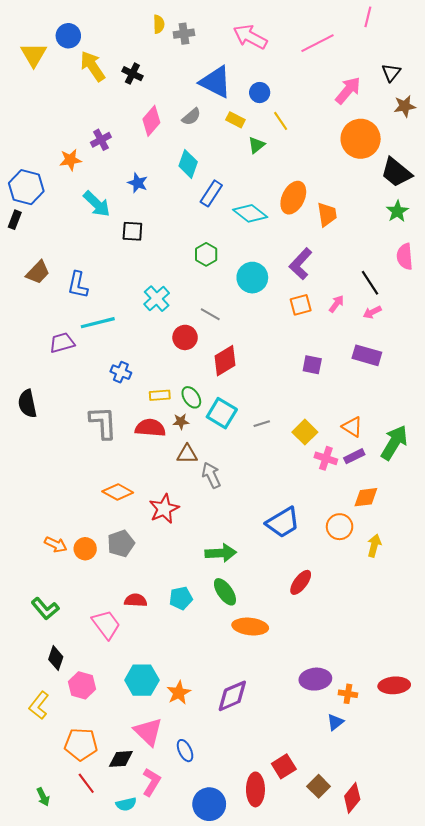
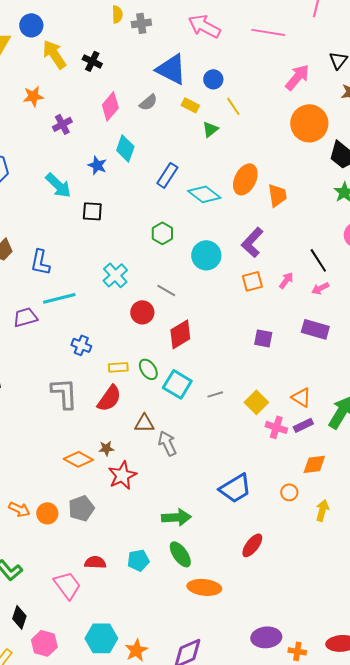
pink line: (317, 43) -> (268, 32), turned 36
orange star: (70, 160) -> (33, 96), moved
cyan diamond: (188, 164) -> (125, 148), moved
brown star: (181, 422) -> (106, 448), moved
red semicircle: (150, 428) -> (109, 398), turned 120
orange circle: (340, 527) -> (289, 492), size x0.7

